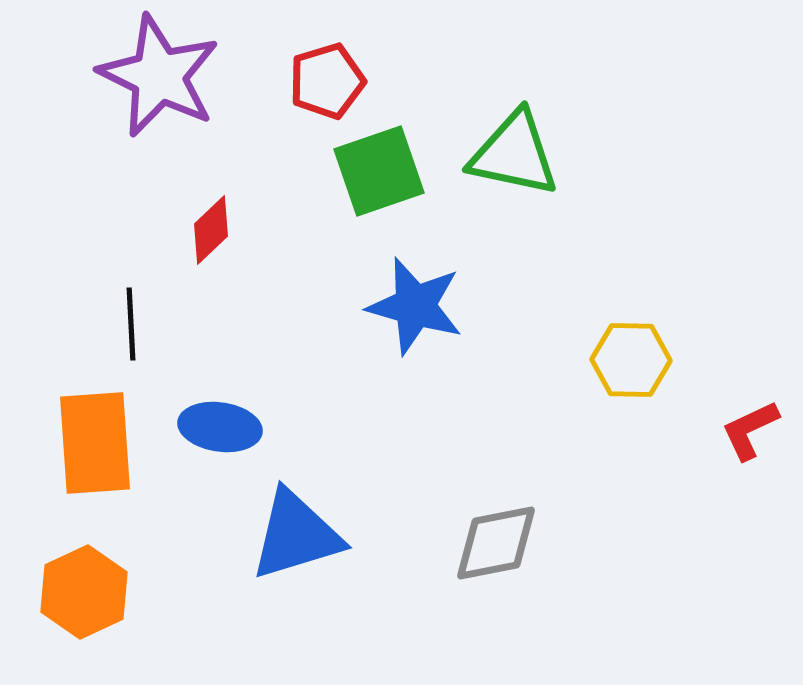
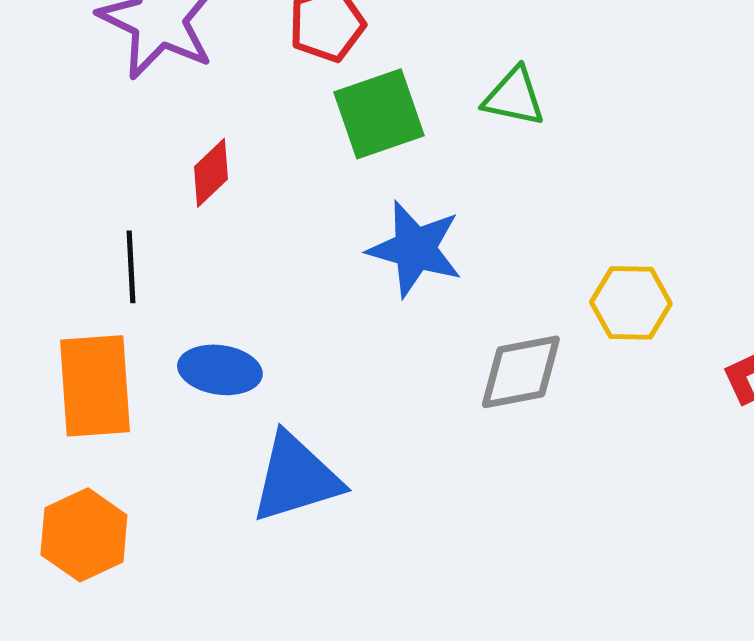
green triangle: (514, 154) -> (514, 97), size x0.7
gray diamond: (496, 543) -> (521, 372), moved

